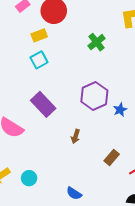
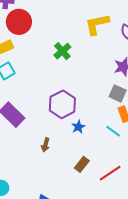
blue star: (120, 110) -> (78, 127), moved

